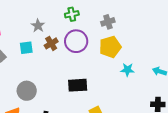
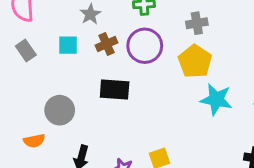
yellow pentagon: (110, 47) -> (195, 61), turned -30
cyan star: (127, 70) -> (216, 99), size x1.5
black rectangle: (78, 85) -> (115, 90), moved

